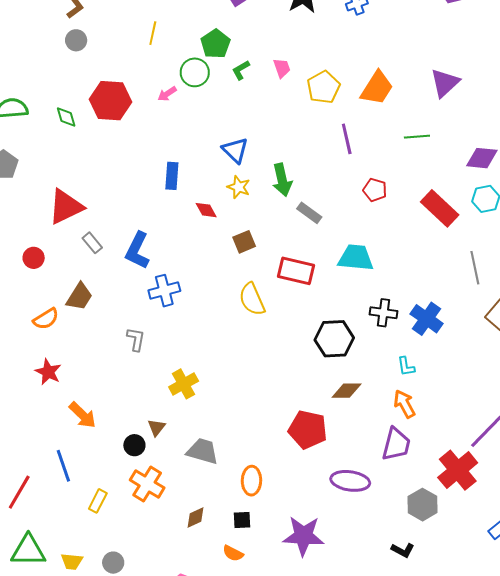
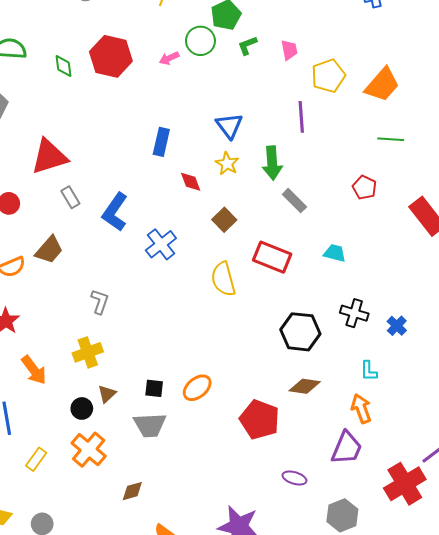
green line: (417, 137) -> (391, 139), moved
purple line: (347, 139) -> (301, 117), moved
brown square: (244, 242) -> (224, 220), turned -30
cyan trapezoid: (356, 258) -> (335, 253), size x0.6
blue cross: (164, 291) -> (161, 244), moved, turned -32
blue cross: (427, 319) -> (397, 326), size x0.6
yellow cross: (184, 384) -> (88, 352), moved
gray trapezoid: (203, 451) -> (150, 425), turned 152
orange ellipse: (251, 481) -> (197, 388), moved, turned 40
purple ellipse: (350, 481) -> (294, 478), size x0.6
gray hexagon: (423, 505) -> (342, 515), moved
black square: (242, 520) -> (154, 388), moved

